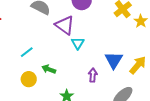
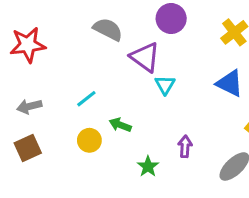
blue triangle: (114, 60) -> (230, 83), moved, turned -36
purple arrow: (93, 75) -> (185, 146), moved

